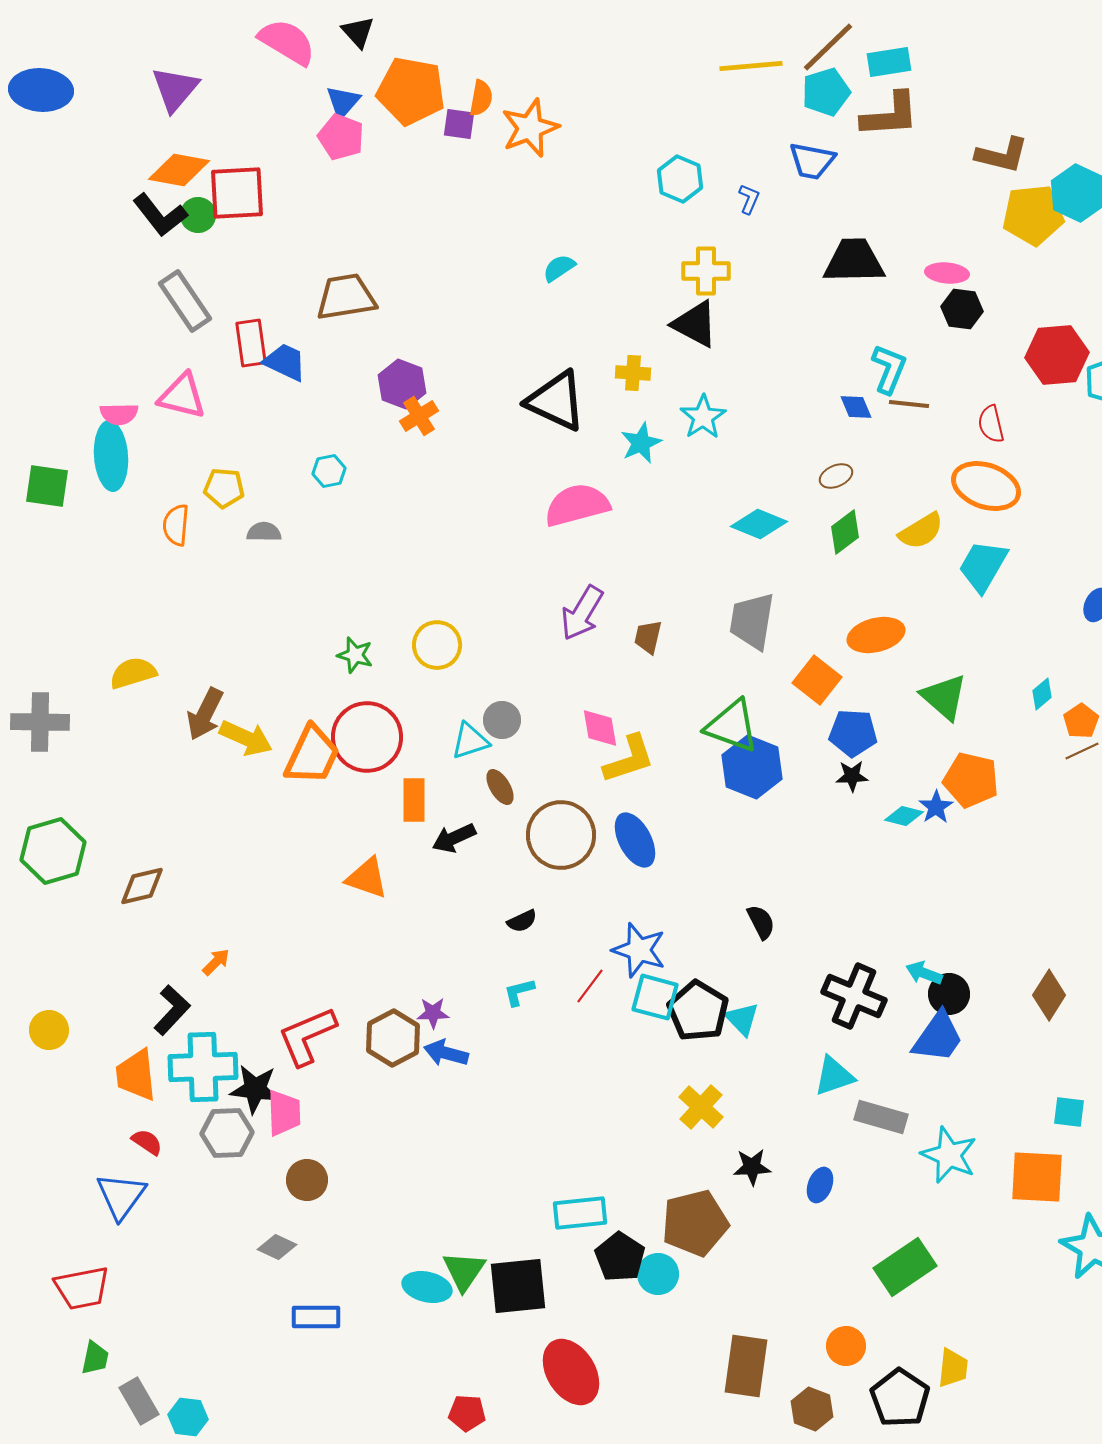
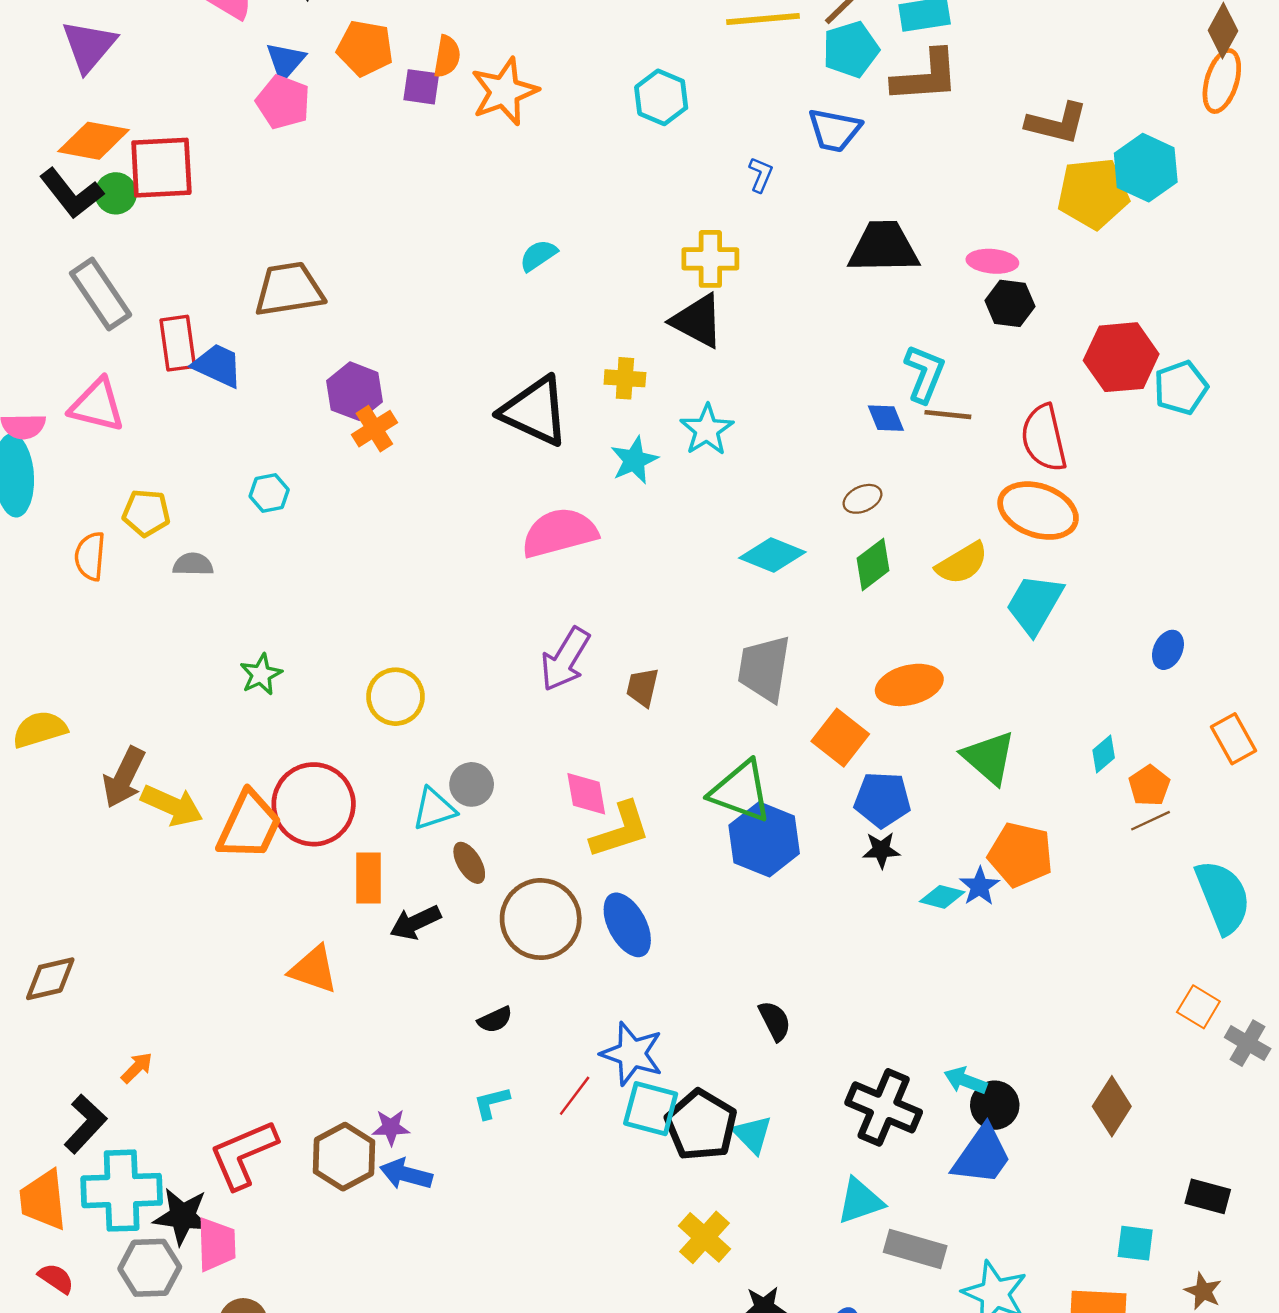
orange pentagon: (411, 91) -> (365, 48), size x0.7
cyan hexagon: (680, 179) -> (661, 97), moved
red semicircle: (991, 424) -> (1044, 438), size x1.5
green star: (355, 655) -> (261, 674), moved, turned 30

